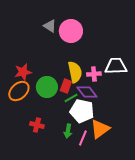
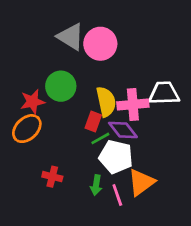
gray triangle: (50, 26) -> (71, 37), size x1.5
pink cross: (94, 74) -> (133, 105), size x1.5
green circle: (47, 87) -> (61, 86), moved
pink line: (83, 138) -> (117, 195), turned -42

